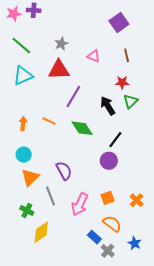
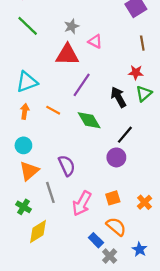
pink triangle: (94, 56) -> (95, 41), moved
cyan triangle: (23, 76) -> (27, 82), moved

